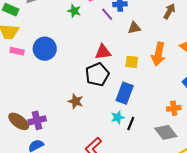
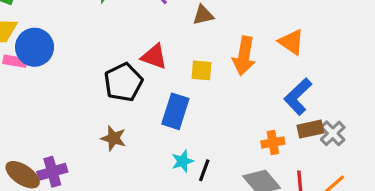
blue circle: (45, 49) -> (35, 47), moved
red triangle: (103, 52) -> (154, 57), turned 30
black pentagon: (97, 74) -> (123, 82), moved
blue rectangle: (125, 93) -> (175, 111), moved

